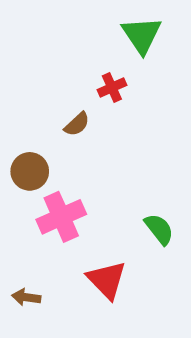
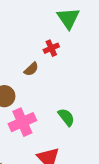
green semicircle: (159, 229) -> (66, 117), moved

